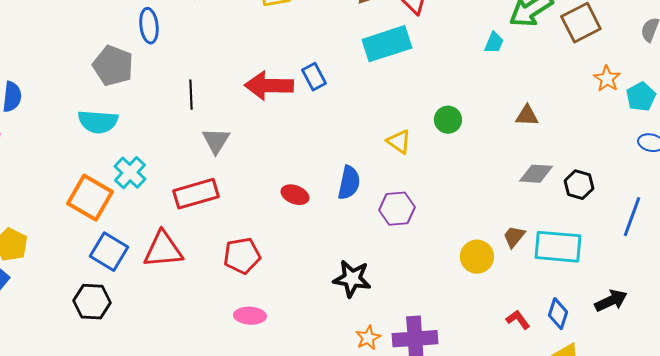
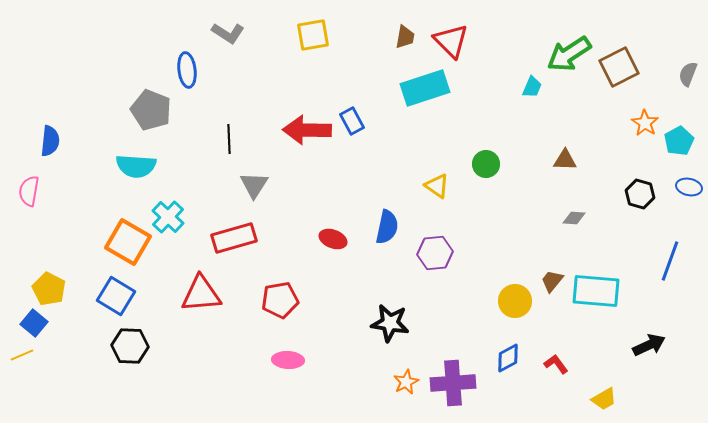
gray diamond: (536, 174) -> (574, 218), size x0.7
black hexagon: (579, 185) -> (640, 194), moved
blue square: (109, 252) -> (116, 296), moved
blue diamond: (558, 314) -> (508, 358), moved, turned 44

